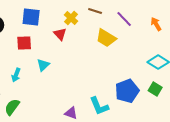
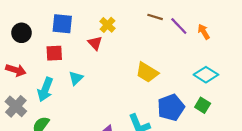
brown line: (95, 11) -> (155, 17), moved
purple line: (124, 19) -> (179, 26), moved
yellow trapezoid: (106, 38) -> (147, 72), moved
cyan arrow: (16, 75) -> (45, 89), size x1.5

